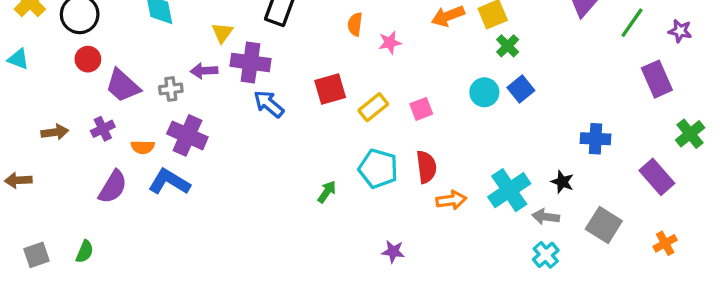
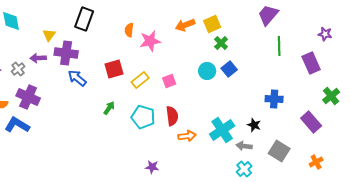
green line: (632, 23) -> (279, 46), moved, turned -36
pink star: (390, 43) -> (150, 41), size x1.5
gray cross: (171, 89) -> (18, 69), turned -32
green arrow: (327, 192) -> (109, 108), moved

